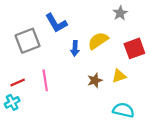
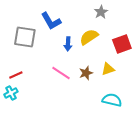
gray star: (120, 13) -> (101, 12), moved
gray square: (28, 41) -> (25, 37), turned 30
pink line: (45, 80) -> (61, 73), moved, turned -48

